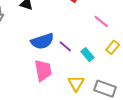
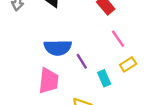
pink line: (101, 21) -> (118, 39), moved
yellow rectangle: (113, 47) -> (128, 64), moved

